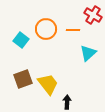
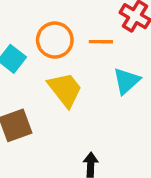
yellow trapezoid: (48, 84) -> (65, 90), moved

